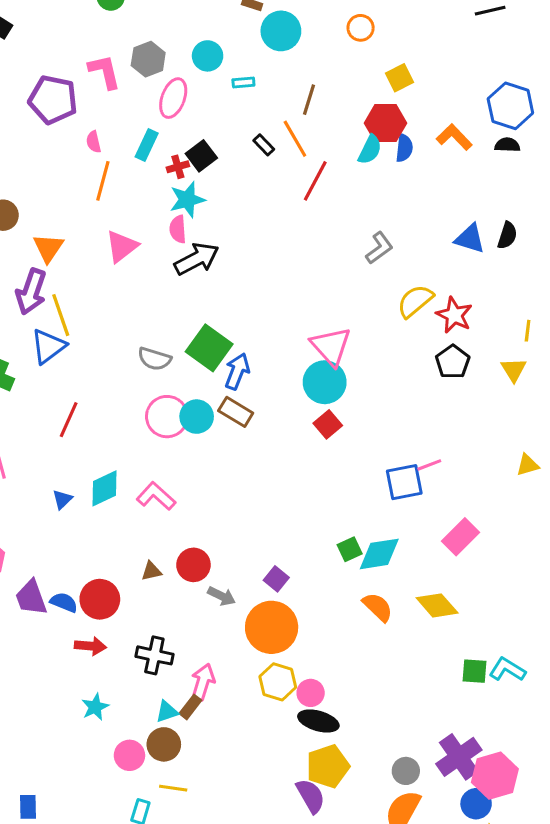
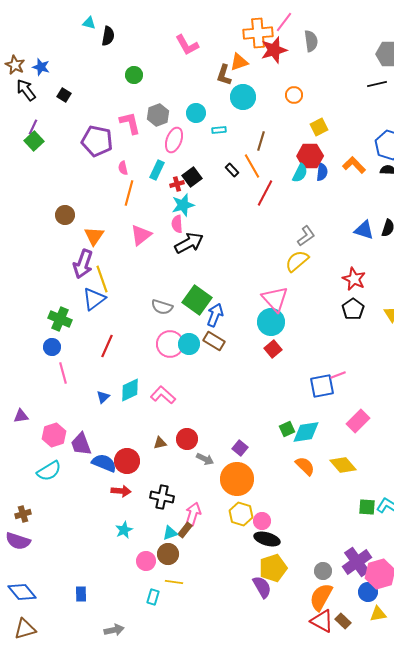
yellow semicircle: (415, 301) -> (297, 261), moved
purple trapezoid: (31, 598) -> (81, 444), moved
blue semicircle: (64, 602) -> (104, 463), size x1.4

